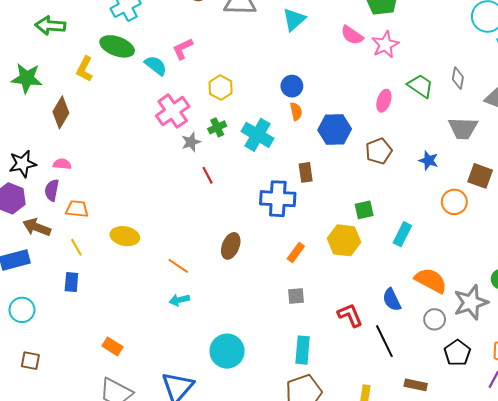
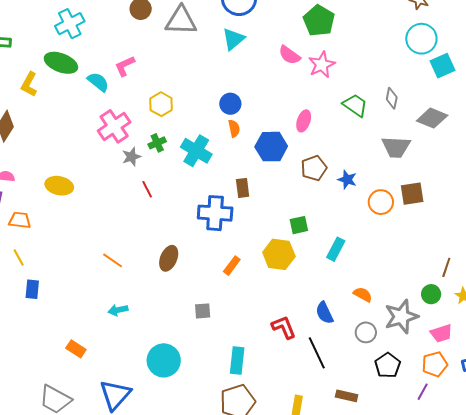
pink ellipse: (384, 101) -> (304, 121), moved
blue star: (429, 160) -> (347, 180), moved
brown square: (480, 176) -> (412, 194), turned -30
orange circle: (454, 202) -> (381, 202), moved
yellow ellipse: (125, 236) -> (59, 186), moved
orange line: (178, 266) -> (113, 260), moved
orange semicircle: (431, 280) -> (363, 295), size x0.6
blue rectangle: (71, 282) -> (32, 289), moved
gray square: (296, 296) -> (203, 311), moved
orange rectangle: (112, 346) -> (76, 349), moved

